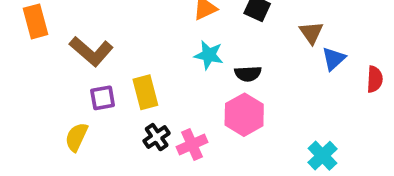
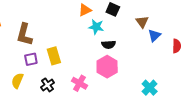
brown L-shape: (91, 51) -> (24, 34), turned 65
cyan star: (209, 55) -> (96, 27), moved
black cross: (157, 137) -> (48, 85), moved
pink cross: (192, 144) -> (79, 83), turned -35

